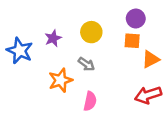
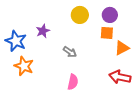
yellow circle: (91, 32) -> (80, 15), moved
orange star: (60, 80) -> (24, 66), moved, turned -30
red arrow: (148, 95) -> (120, 77), turned 30

